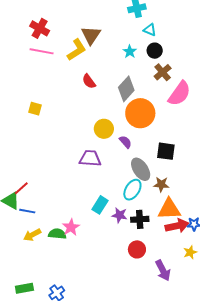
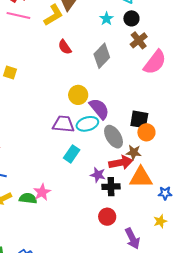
orange circle: (140, 113) -> (146, 132), moved, size x0.6
purple semicircle: (125, 142) -> (99, 109), size x1.6
cyan ellipse: (132, 190) -> (87, 124), moved, turned 40
cyan rectangle: (100, 205) -> (72, 154), moved
purple star: (120, 215) -> (98, 175), moved
red arrow: (177, 226) -> (121, 163), moved

